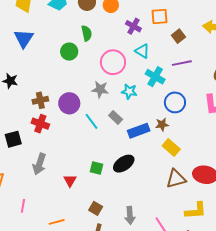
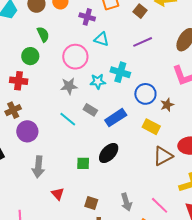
brown square: (178, 36) -> (140, 11), moved
cyan cross: (155, 77) -> (120, 72), moved
blue circle: (175, 102) -> (145, 94), moved
purple circle: (69, 103) -> (27, 131), moved
red cross: (40, 124) -> (19, 81), moved
brown star: (162, 125) -> (167, 105), moved
gray arrow: (39, 164) -> (38, 167), moved
red triangle: (70, 181) -> (58, 194), moved

